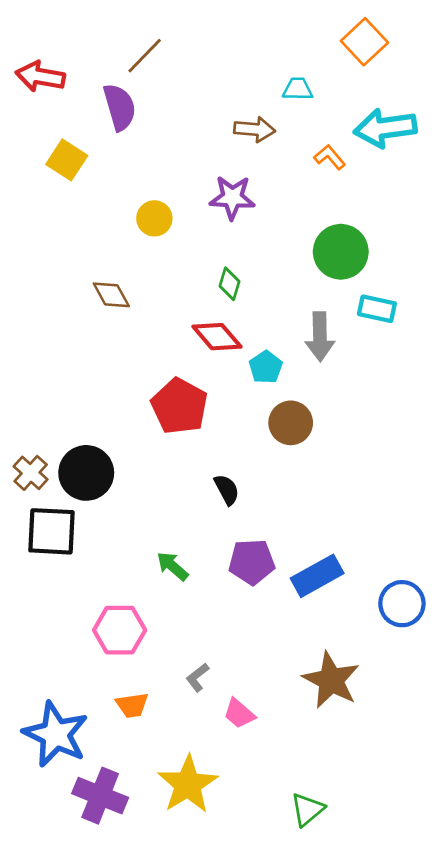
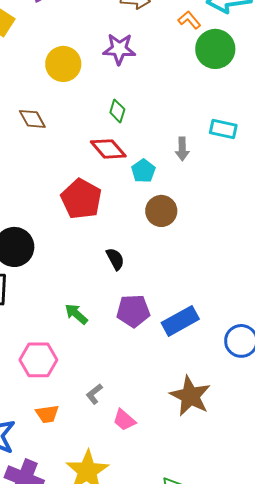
yellow circle: (154, 218) -> (63, 64), size x1.4
green circle: (341, 252) -> (215, 49), moved
gray arrow: (320, 337) -> (182, 149), size x0.7

